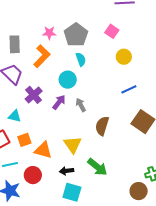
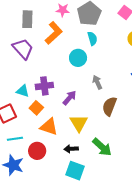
purple cross: (34, 95) -> (44, 86), moved, turned 30
purple arrow: (59, 102) -> (70, 98), moved
gray arrow: (81, 105) -> (97, 82), moved
orange square: (24, 140) -> (36, 108), moved, turned -32

